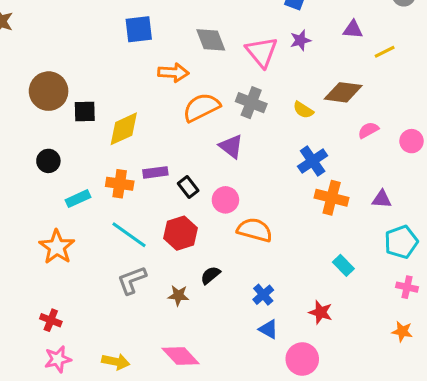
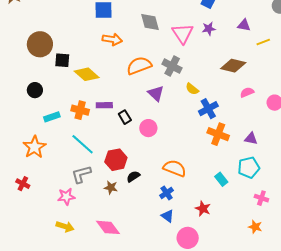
orange arrow: (173, 73) -> (112, 39), moved
yellow semicircle: (303, 110) -> (192, 89), moved
yellow diamond: (124, 129) -> (87, 74), turned 60
orange semicircle: (255, 230) -> (175, 168), moved
red hexagon: (180, 233) -> (116, 160), moved
cyan pentagon: (401, 242) -> (249, 167), moved
red cross: (51, 320) -> (23, 184), moved
pink star: (58, 359) -> (66, 197), moved

